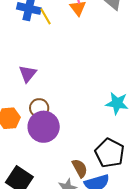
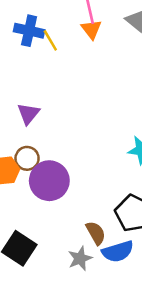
brown circle: (39, 108) -> (27, 158), moved

